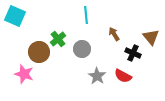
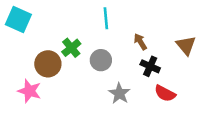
black cross: (133, 53) -> (150, 66), moved
red semicircle: (123, 76) -> (165, 93), moved

